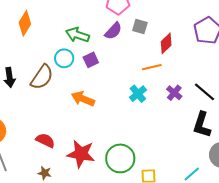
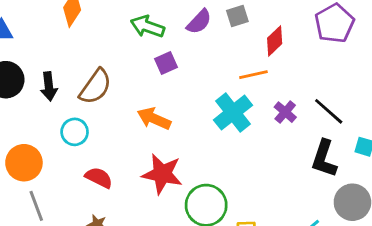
gray square: (140, 26) -> (237, 16), turned -35
cyan circle: (64, 58) -> (75, 132), moved
cyan cross: (138, 94) -> (233, 113), size x1.5
red star: (81, 154) -> (162, 174), moved

